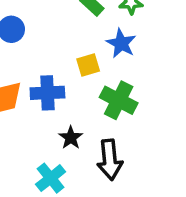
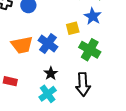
blue cross: (47, 93) -> (48, 44), turned 36
black star: (71, 138) -> (51, 73), moved

